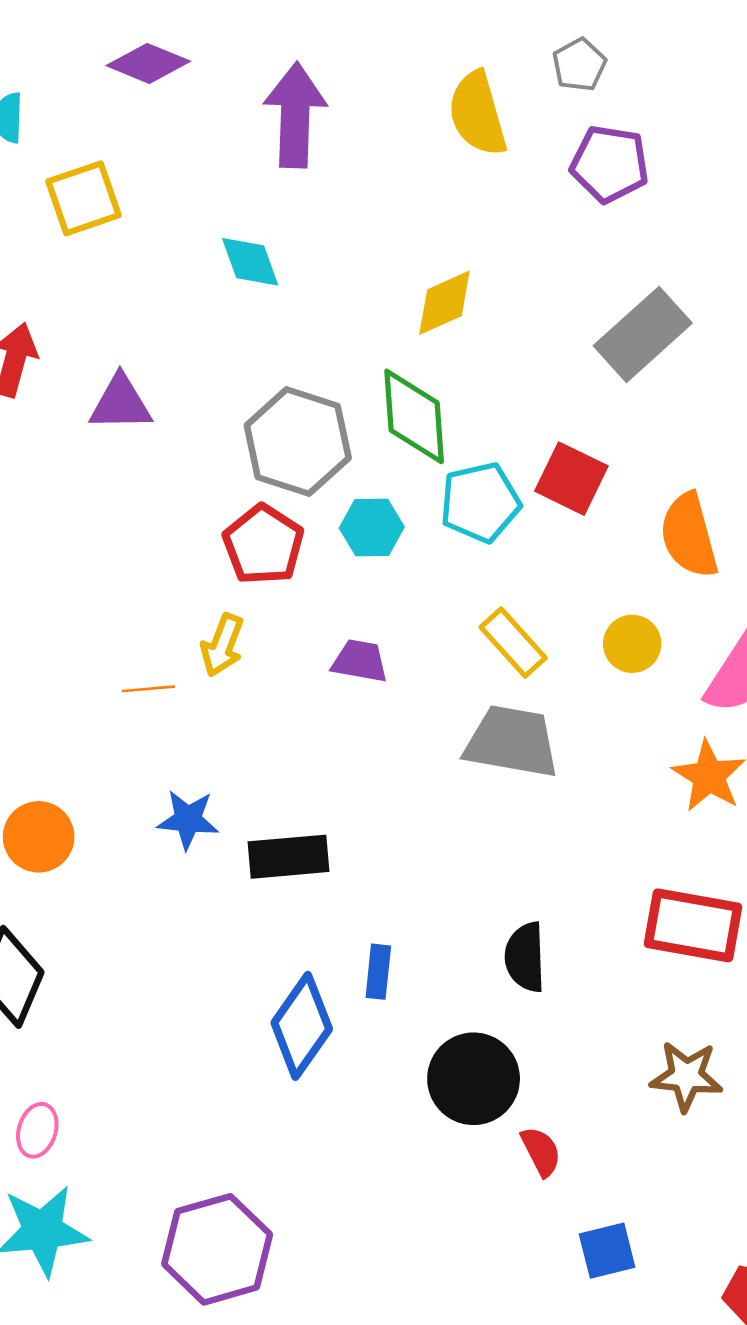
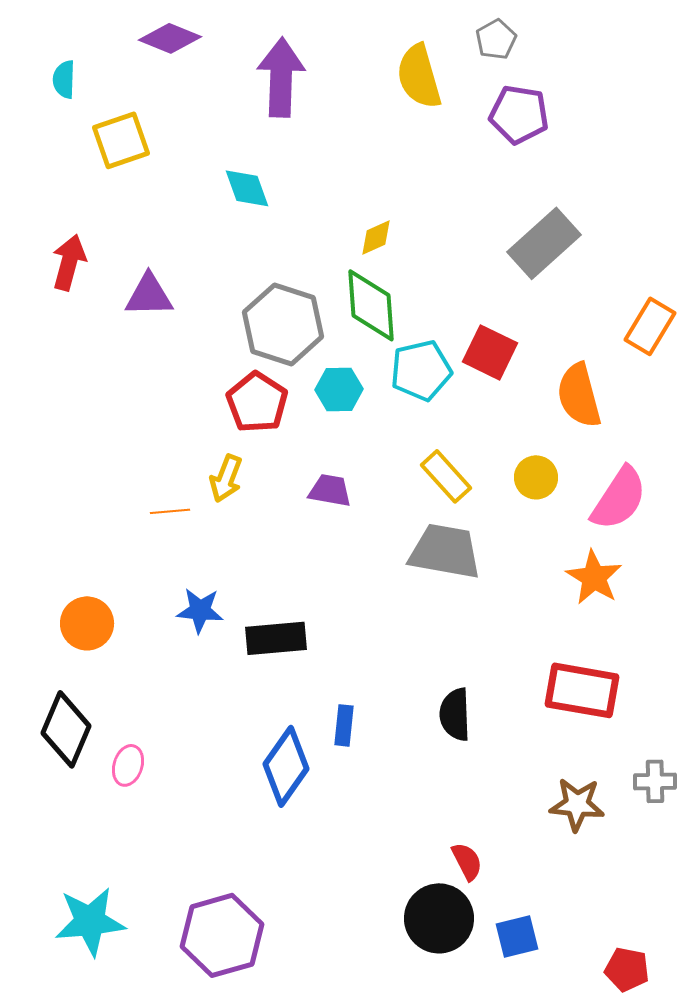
yellow diamond: (444, 303) -> (376, 237), moved, size x0.7
black circle: (474, 1079) -> (439, 918), moved
pink ellipse: (37, 1130) -> (128, 765), moved

